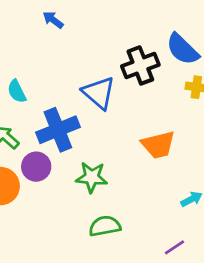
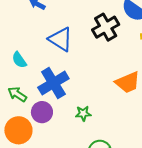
blue triangle: (99, 93) -> (61, 39), moved
green star: (92, 177) -> (83, 113), size x0.7

